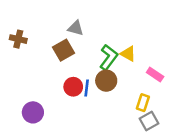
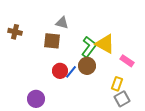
brown square: (63, 50) -> (52, 41), turned 36
yellow triangle: (128, 54) -> (105, 44), size x1.5
blue line: (87, 88) -> (71, 72), turned 32
purple circle: (33, 112) -> (36, 99), moved

